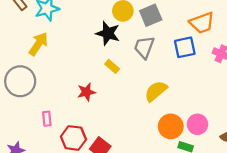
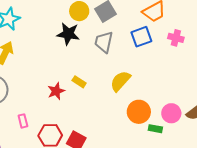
yellow rectangle: (112, 66) -> (79, 82), moved
pink circle: (197, 124) -> (171, 113), moved

